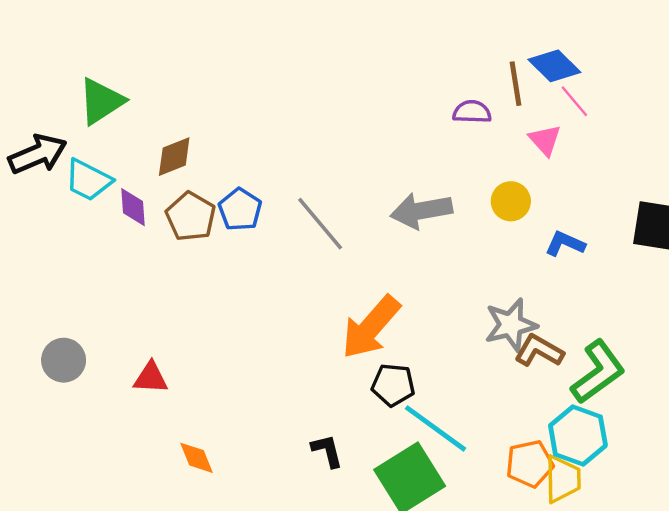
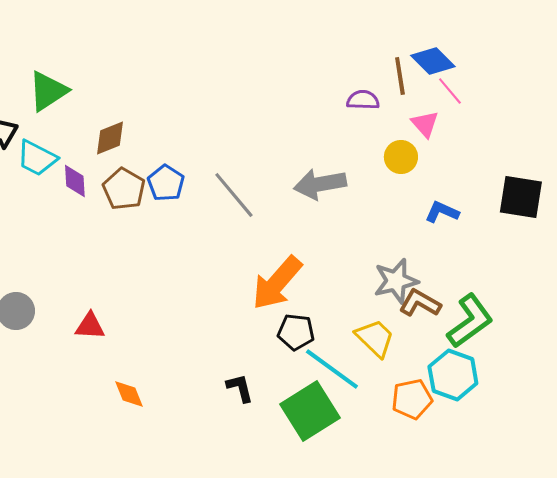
yellow circle: (511, 201) -> (401, 157), moved
yellow trapezoid: (563, 479) -> (375, 338), moved, turned -45

